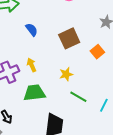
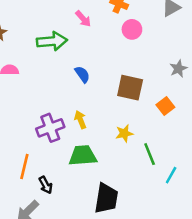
brown square: (69, 38) -> (130, 88), turned 35
green line: (78, 97) -> (150, 154), moved, turned 36

